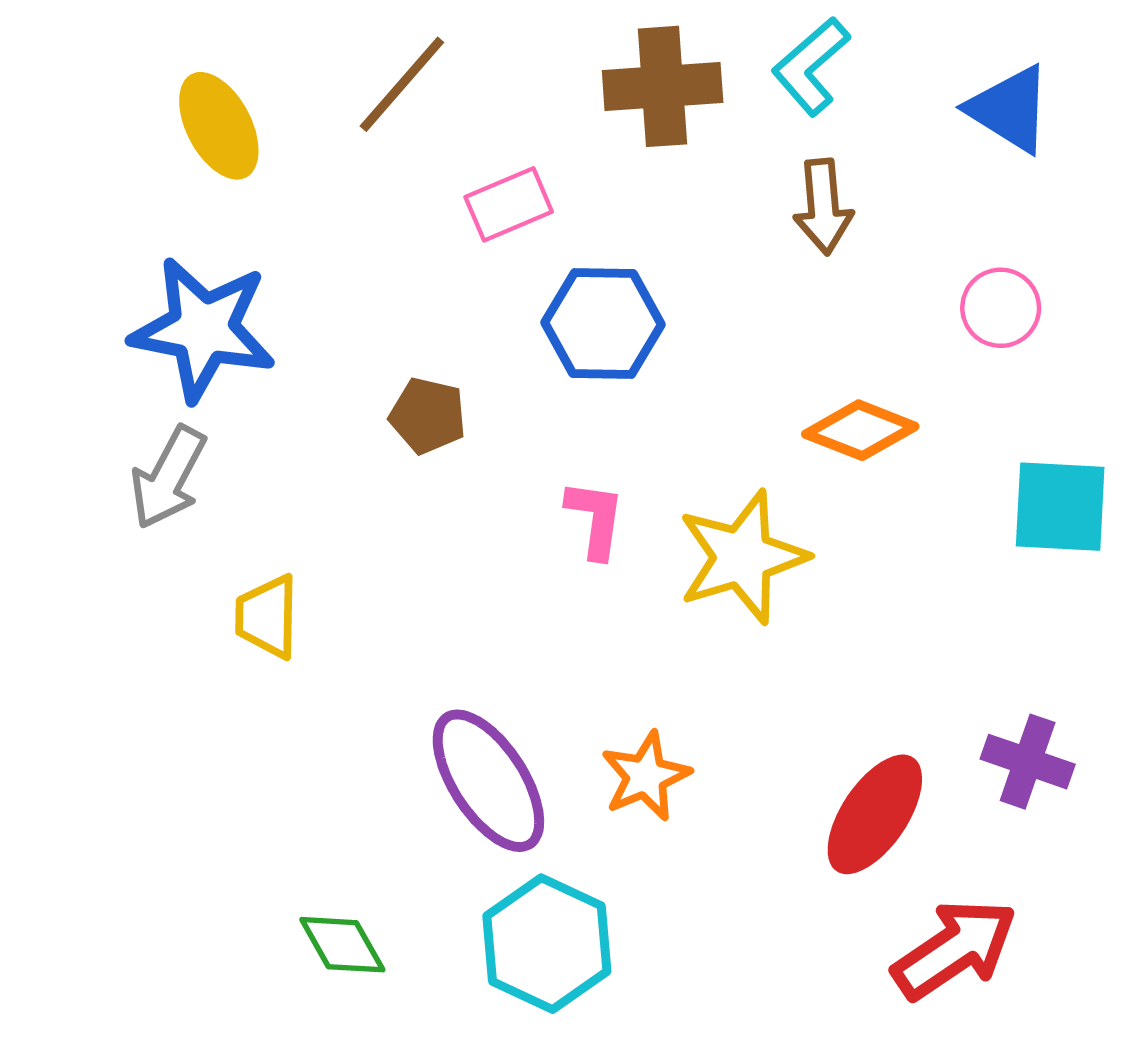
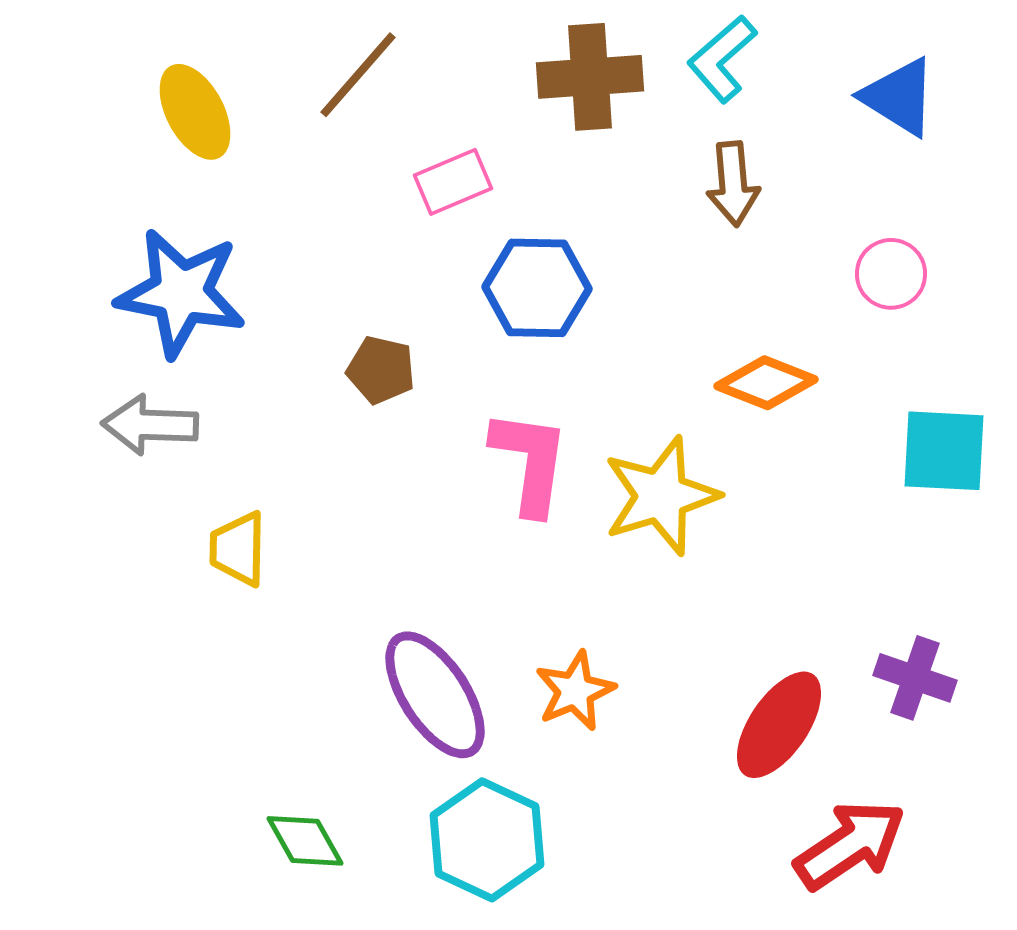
gray arrow: (168, 477) -> (150, 425), turned 64
pink L-shape: (595, 519) -> (530, 462), size x1.5

